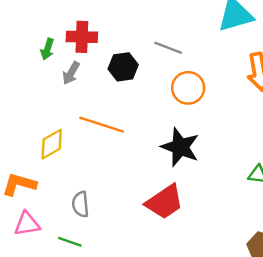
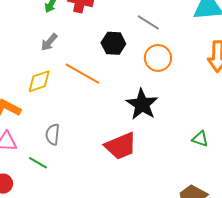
black hexagon: (123, 67) -> (113, 43), moved
gray arrow: (71, 73) -> (49, 42), moved

